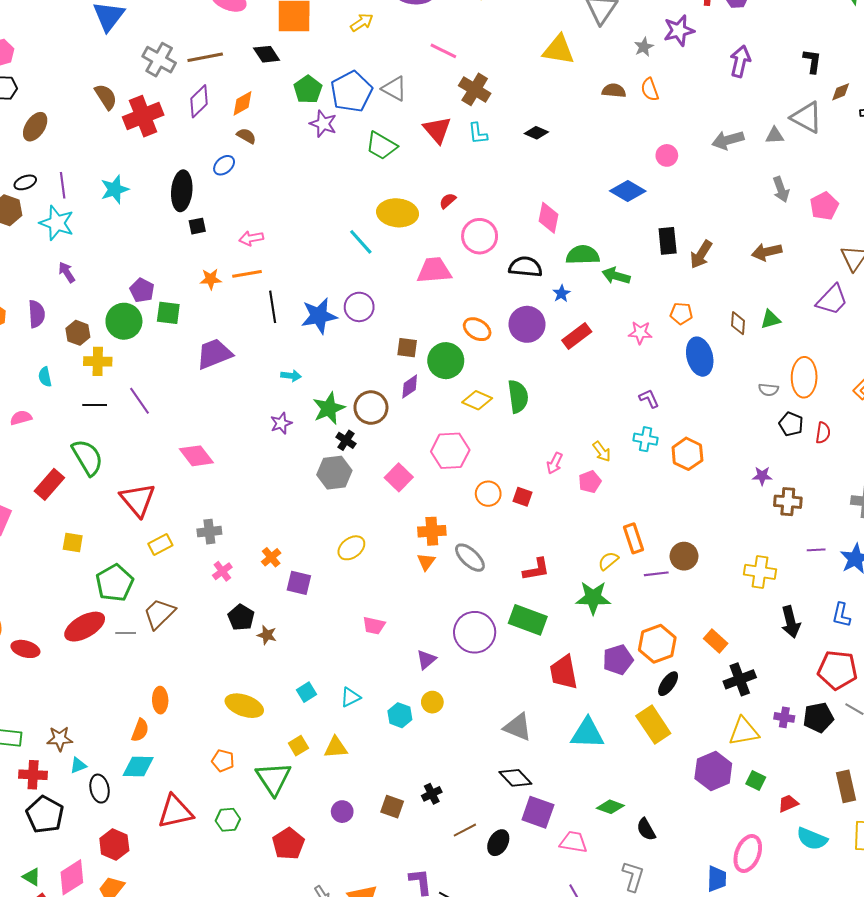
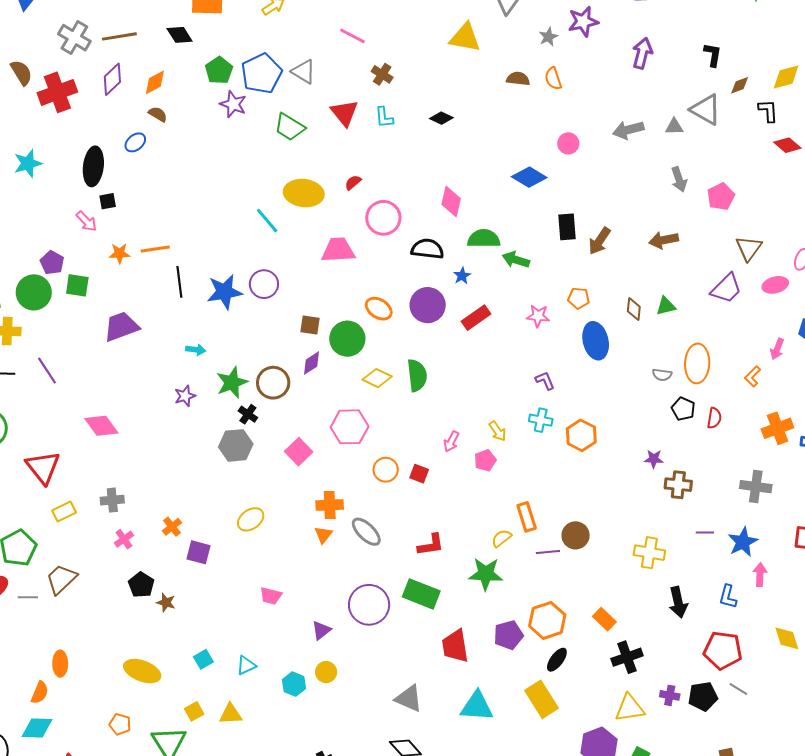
brown cross: (475, 89) -> (382, 74), size x0.7
pink arrow: (251, 238) -> (86, 221), moved, turned -125

